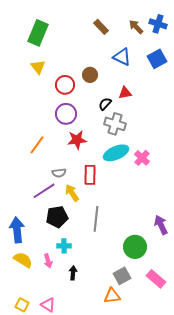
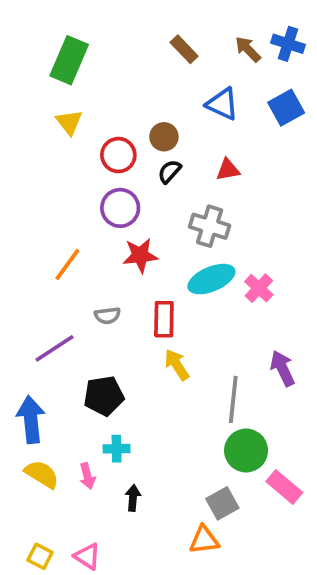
black semicircle: (105, 104) -> (169, 171), moved
purple line: (44, 191) -> (55, 348), moved
yellow arrow: (72, 193) -> (177, 365), moved
gray line: (96, 219) -> (233, 399), moved
purple arrow: (161, 225) -> (283, 368), moved
pink rectangle: (156, 279) -> (284, 487), moved

